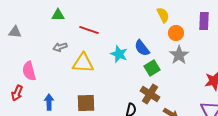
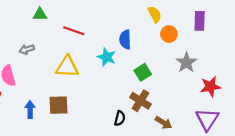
gray arrow: (60, 47) -> (27, 49), moved
blue semicircle: (142, 48) -> (125, 40), moved, turned 36
gray star: (179, 55) -> (186, 62), moved
brown square: (86, 103) -> (58, 105), moved

